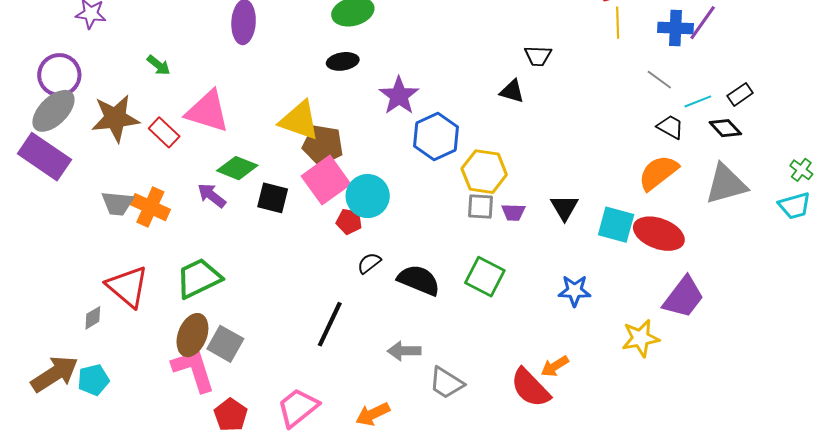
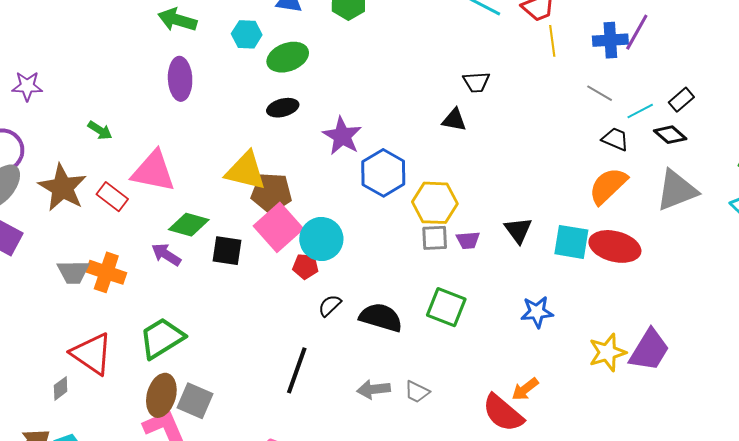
brown star: (115, 118) -> (62, 188), turned -30
purple trapezoid: (683, 297) -> (649, 350), moved
gray trapezoid: (446, 383) -> (417, 392), moved, size x0.7

